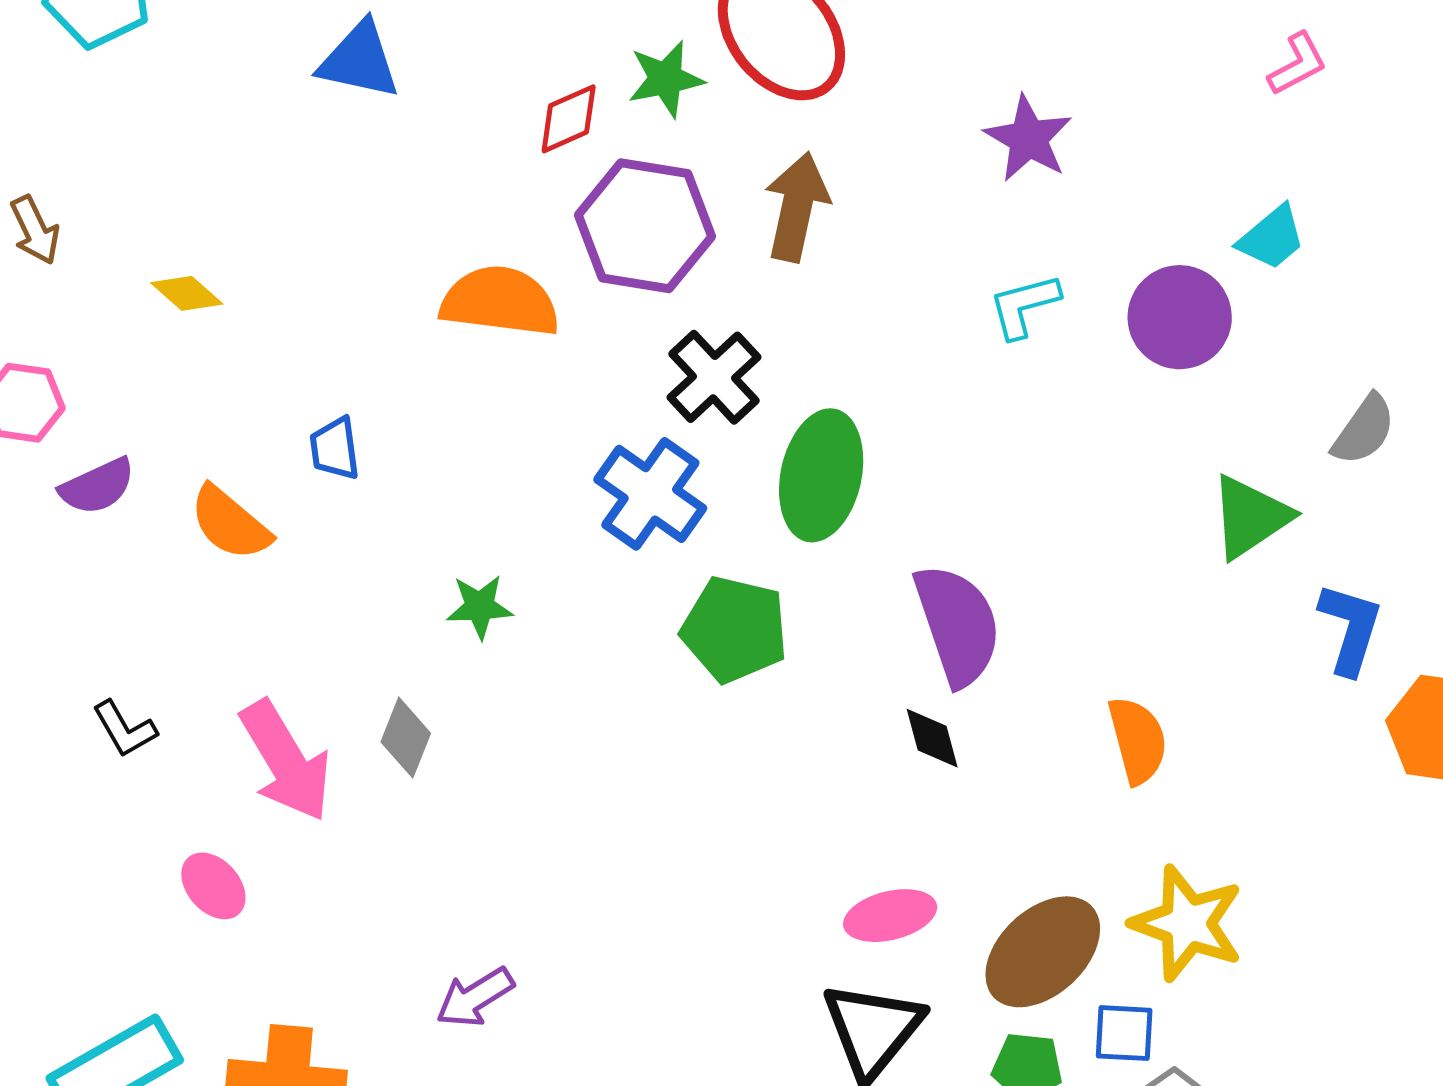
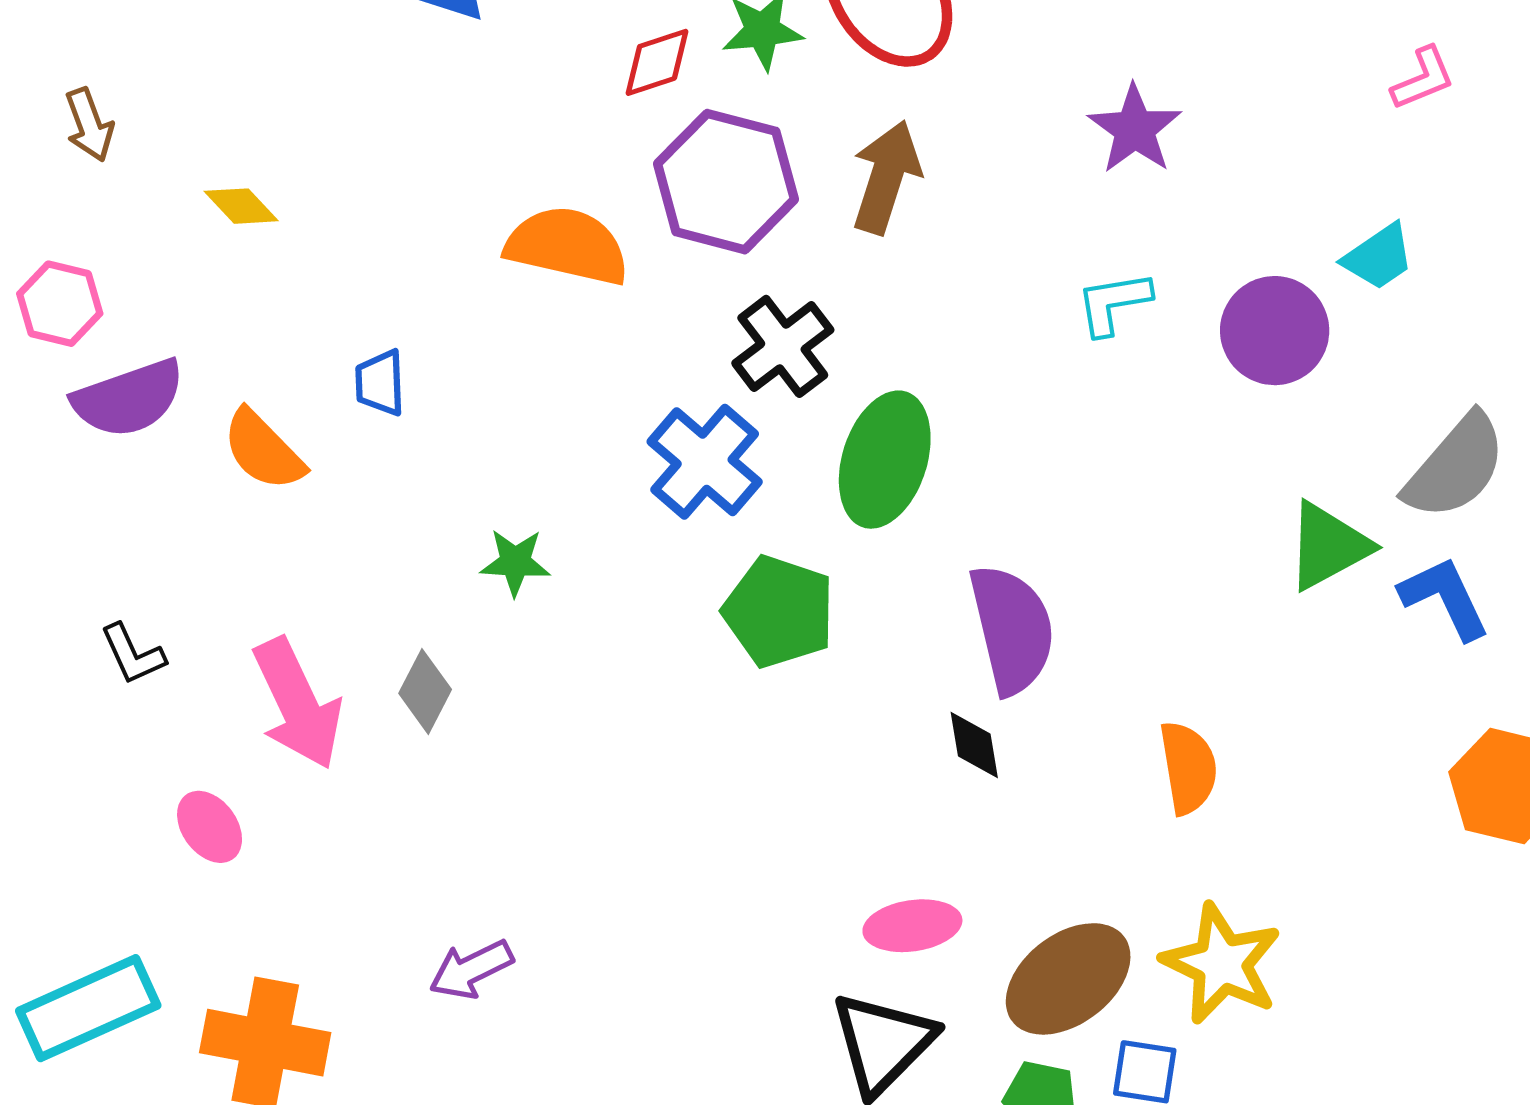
gray semicircle: (1364, 430) -> (1455, 467), size x1.5
purple semicircle: (97, 486) -> (129, 398), size x1.4
blue L-shape: (1350, 628) -> (1445, 598), moved, turned -48

